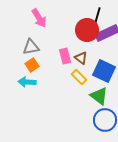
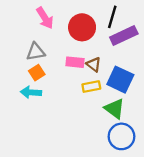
red circle: (87, 30) -> (82, 27), moved
pink rectangle: (65, 56) -> (75, 62), turned -70
yellow rectangle: (79, 77) -> (91, 87), turned -56

